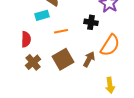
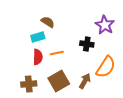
red semicircle: (26, 39) -> (38, 57), moved
brown cross: (33, 62) -> (29, 84), turned 35

